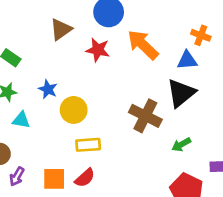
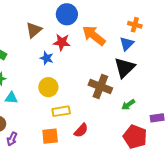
blue triangle: (187, 60) -> (127, 44), turned -35
blue star: (48, 89) -> (47, 58), moved
red semicircle: (85, 178) -> (81, 130), moved
orange square: (54, 179) -> (50, 136), moved

